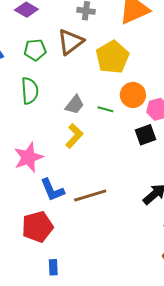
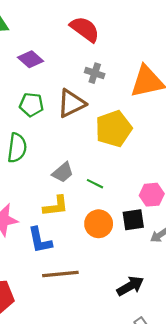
orange circle: (133, 95) -> (99, 224), moved
yellow L-shape: (74, 136) -> (56, 206), turned 30
blue L-shape: (52, 190) -> (40, 240), moved

